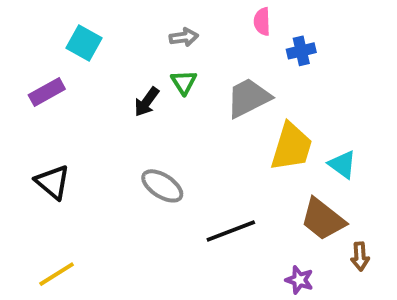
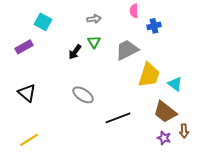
purple star: (299, 280) -> (164, 138), moved

